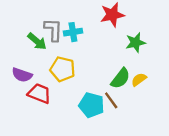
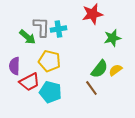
purple semicircle: (22, 75) -> (14, 66), turned 72
red trapezoid: (39, 93) -> (29, 82), turned 130
cyan pentagon: (91, 105) -> (50, 92), moved

